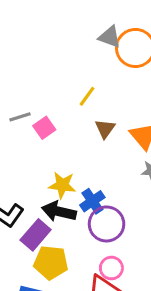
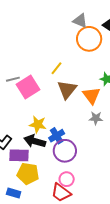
gray triangle: (110, 37) -> (80, 21), moved
pink square: (44, 128) -> (28, 87), size x1.6
brown triangle: (105, 129) -> (67, 90), size x1.5
purple rectangle: (36, 235) -> (19, 155), turned 48

